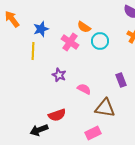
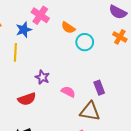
pink cross: (70, 42) -> (40, 15), moved
purple rectangle: (121, 80) -> (99, 88), moved
red semicircle: (57, 115) -> (27, 99), moved

